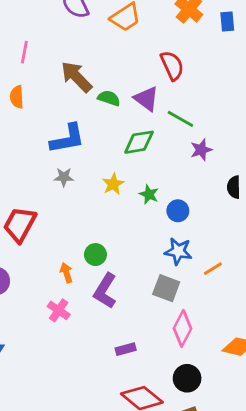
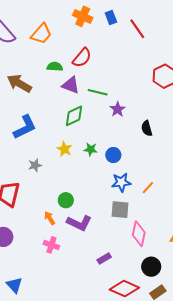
red semicircle: (172, 66) -> (82, 58), turned 80
green semicircle: (109, 98) -> (55, 67), moved
gray star: (64, 177) -> (35, 165), moved
purple L-shape: (105, 291) -> (79, 223), turned -80

